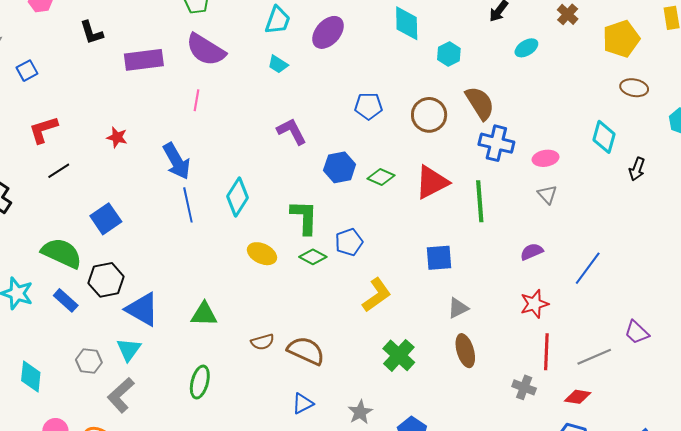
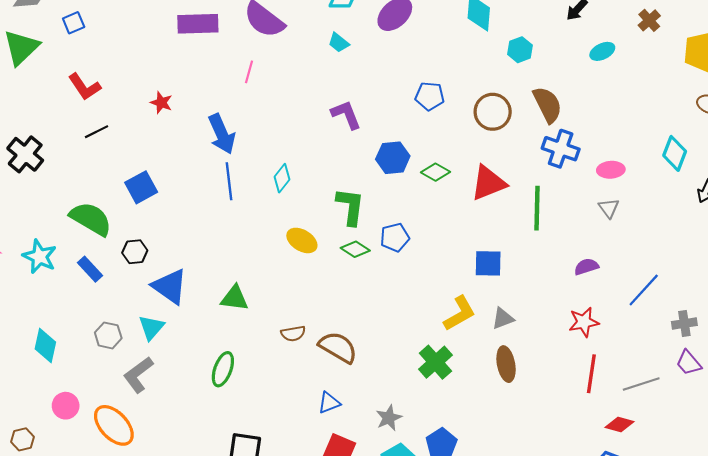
red L-shape: (43, 130) -> (85, 87), turned -112
cyan diamond: (237, 197) -> (282, 178), size x0.7
black hexagon: (106, 280) -> (135, 252), size x0.7
yellow L-shape: (377, 295) -> (460, 314), moved
gray cross: (524, 387) -> (684, 323), moved, turned -35

